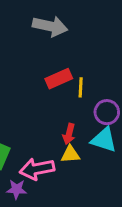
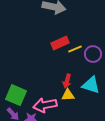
yellow line: (81, 87) -> (75, 49), turned 64
purple circle: (107, 112) -> (93, 54), moved

